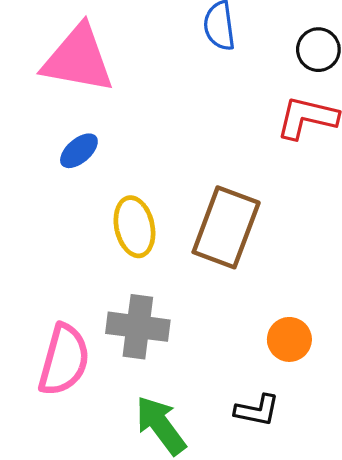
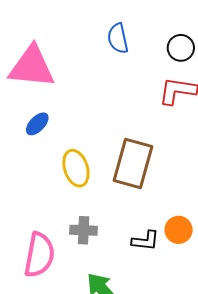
gray cross: (138, 327) -> (84, 230), size x0.7
black L-shape: (257, 410) -> (145, 241), moved

